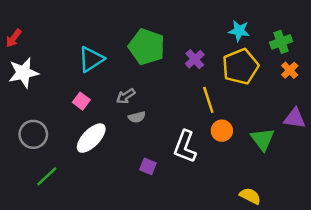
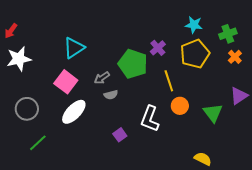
green pentagon: (147, 47) -> (133, 64), moved
pink square: (81, 101) -> (66, 82), size x1.6
purple triangle: (295, 118) -> (239, 96), turned -42
purple square: (148, 166) -> (120, 135), turned 32

